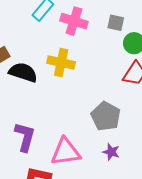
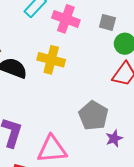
purple star: (111, 152) -> (114, 138), moved, turned 30

